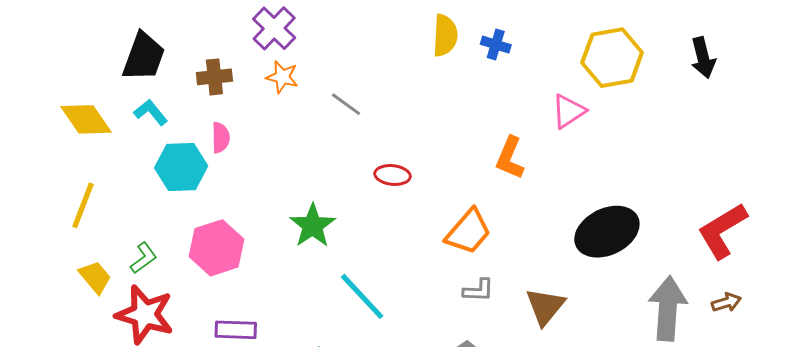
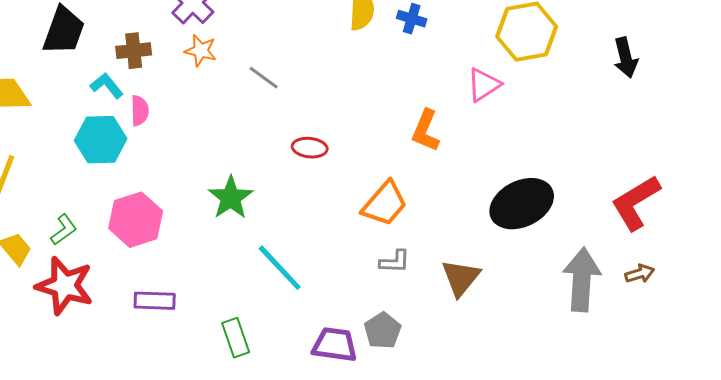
black arrow: (703, 58) -> (626, 58), moved
cyan L-shape: (151, 112) -> (107, 86), moved

